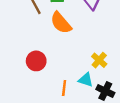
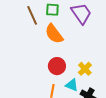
red circle: (36, 61) -> (57, 66), moved

